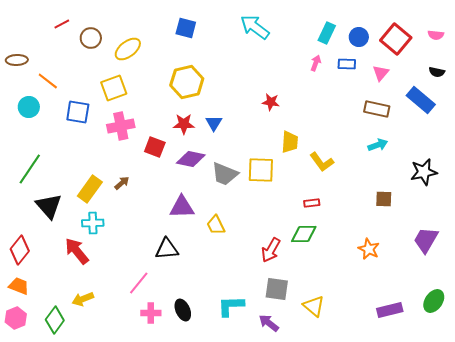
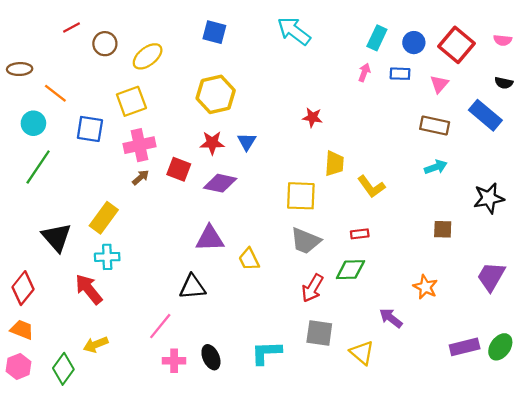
green line: (30, 169) -> (38, 167), moved
gray trapezoid: (225, 174) -> (305, 241), moved
brown arrow: (122, 183) -> (141, 177), moved
purple rectangle: (390, 310) -> (465, 347), moved
purple arrow: (269, 323) -> (391, 318), moved

